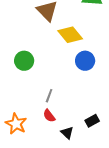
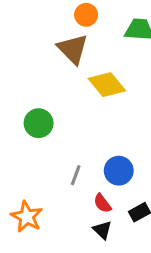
blue circle: (85, 61) -> (119, 171), moved
red semicircle: (49, 116) -> (102, 203), moved

